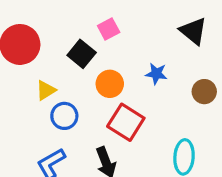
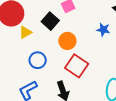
blue star: (156, 74) -> (103, 30), moved
yellow triangle: (46, 90) -> (25, 32), moved

